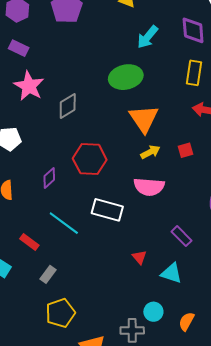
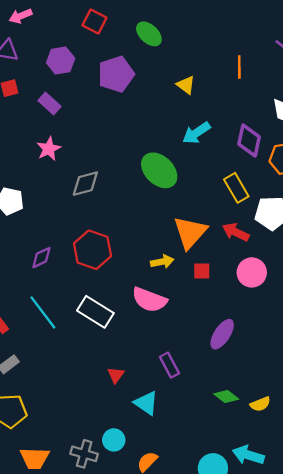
yellow rectangle: (194, 73) -> (236, 188), turned -55
green ellipse: (126, 77) -> (159, 170), turned 40
pink star: (29, 86) -> (49, 149), size x0.7
orange triangle: (144, 119) -> (190, 232), moved

